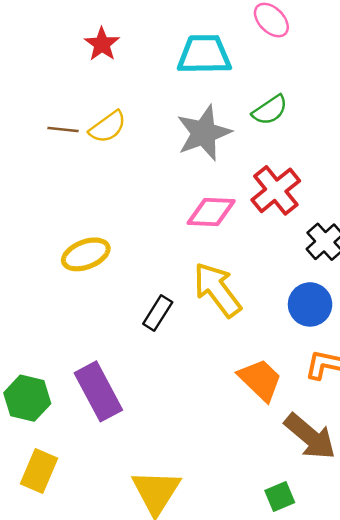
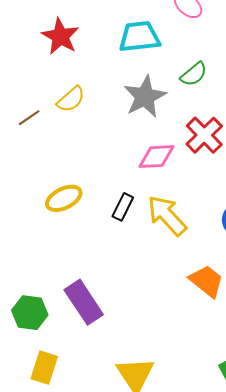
red star: (102, 44) -> (60, 36), size x1.4
brown line: (63, 129) -> (29, 118), moved, turned -35
black rectangle: (158, 313) -> (123, 207), moved

